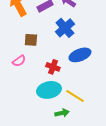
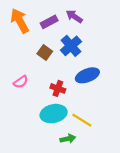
brown square: (31, 40) -> (45, 52), moved, turned 32

